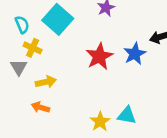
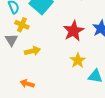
orange arrow: (40, 107) -> (27, 84), moved
yellow star: (100, 122) -> (78, 60), moved

